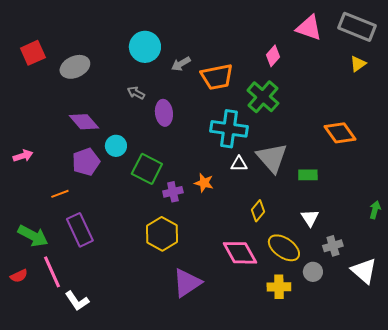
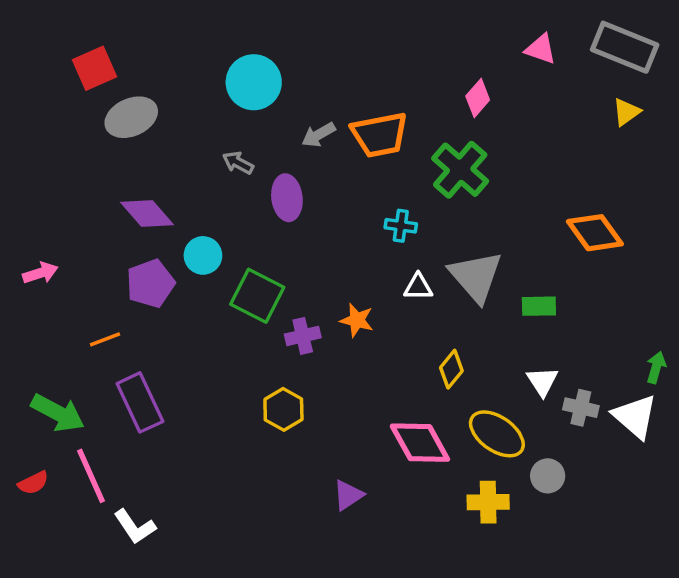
pink triangle: (309, 28) -> (541, 49), size x0.7
red square: (33, 53) -> (94, 68), moved
gray arrow: (181, 64) -> (318, 135), moved
cyan cross: (229, 129) -> (401, 226), size x0.5
yellow hexagon: (162, 234) -> (283, 409), size x0.7
gray cross: (333, 246) -> (581, 408), moved, turned 30
white triangle: (364, 271) -> (635, 416), moved
purple triangle: (187, 283) -> (348, 495), moved, size x0.6

